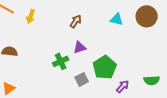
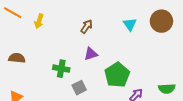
cyan triangle: (117, 19) -> (130, 24), turned 40
green cross: (61, 61) -> (61, 69), moved, turned 35
gray square: (82, 79) -> (79, 88), moved

